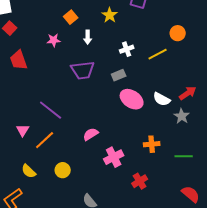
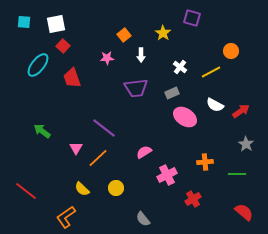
white cross: (127, 49) -> (180, 67), turned -32
white semicircle: (162, 99) -> (215, 105), moved
gray star: (182, 116) -> (246, 144), moved

